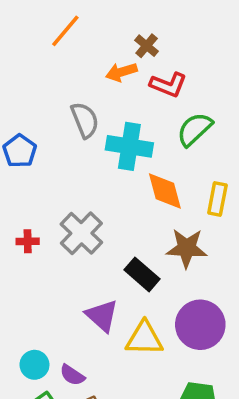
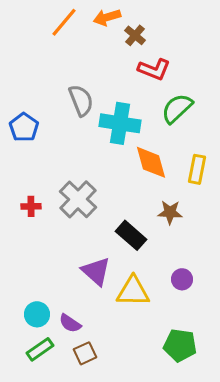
orange arrow: (121, 72) -> (107, 17), moved
brown star: (187, 248) -> (170, 212), size x0.7
purple circle: (200, 325) -> (182, 279), size x0.5

